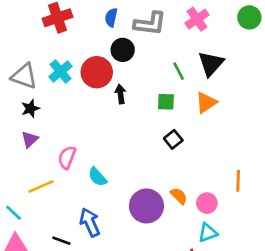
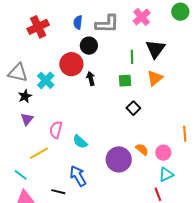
green line: (179, 71) -> (132, 57), turned 32
cyan cross: (61, 72) -> (46, 80), moved

